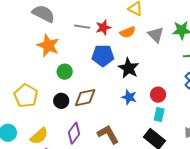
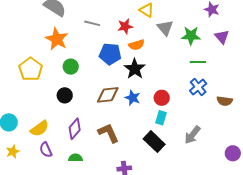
red star: (103, 27) -> (125, 26), moved
orange semicircle: (128, 32) -> (137, 45), moved
gray triangle: (156, 35) -> (165, 28), moved
yellow pentagon: (26, 96) -> (31, 69), moved
brown diamond: (85, 98) -> (108, 95), moved

